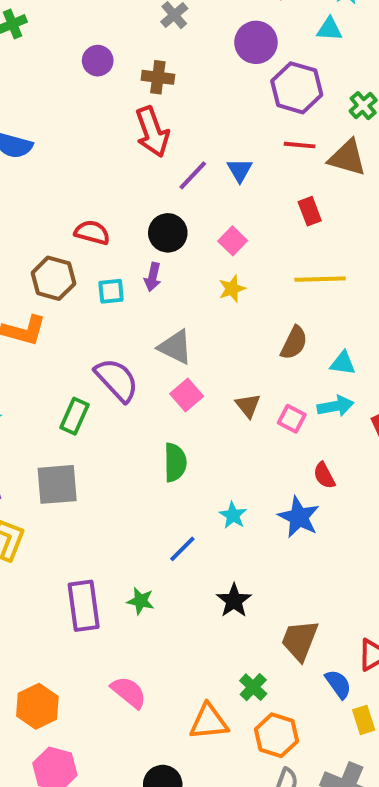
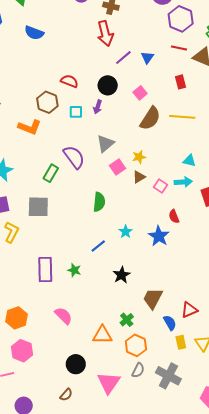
yellow star: (232, 289) -> (139, 157), moved
brown semicircle: (294, 343) -> (150, 118), moved, size x1.4
gray triangle: (175, 347) -> (105, 144), turned 48
pink square: (187, 395) -> (118, 167), moved
brown triangle: (248, 406) -> (139, 177), turned 32

